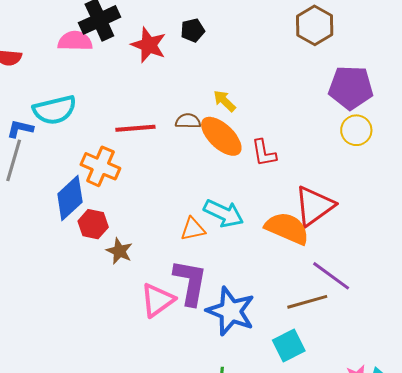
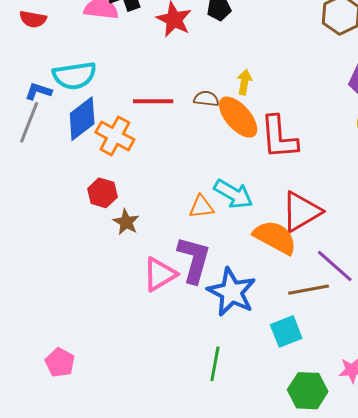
yellow arrow: (224, 101) -> (244, 82), turned 50
red L-shape: (264, 153) -> (279, 137), size x1.6
blue diamond: (70, 198) -> (82, 119), moved
red triangle: (314, 206) -> (301, 212), moved
orange semicircle: (287, 228) -> (275, 237), moved

